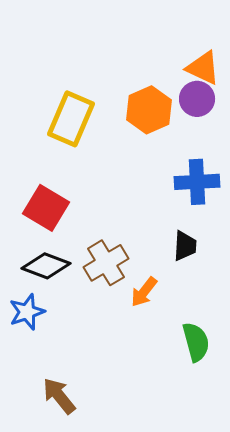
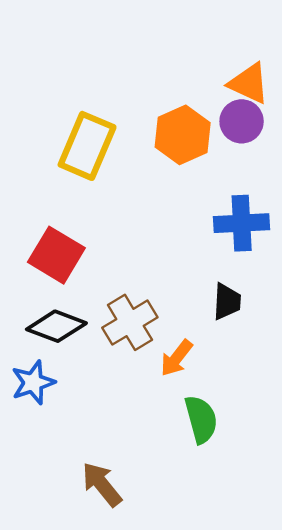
green semicircle: (196, 342) -> (201, 419), moved
brown arrow: (59, 396) -> (102, 484), moved

